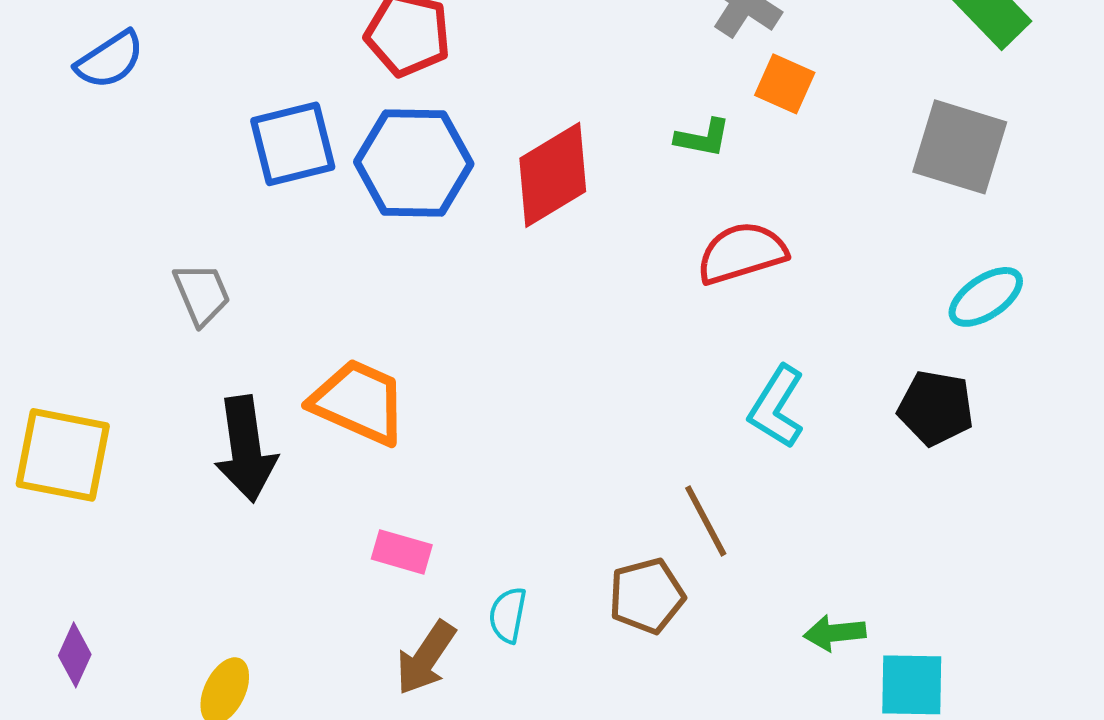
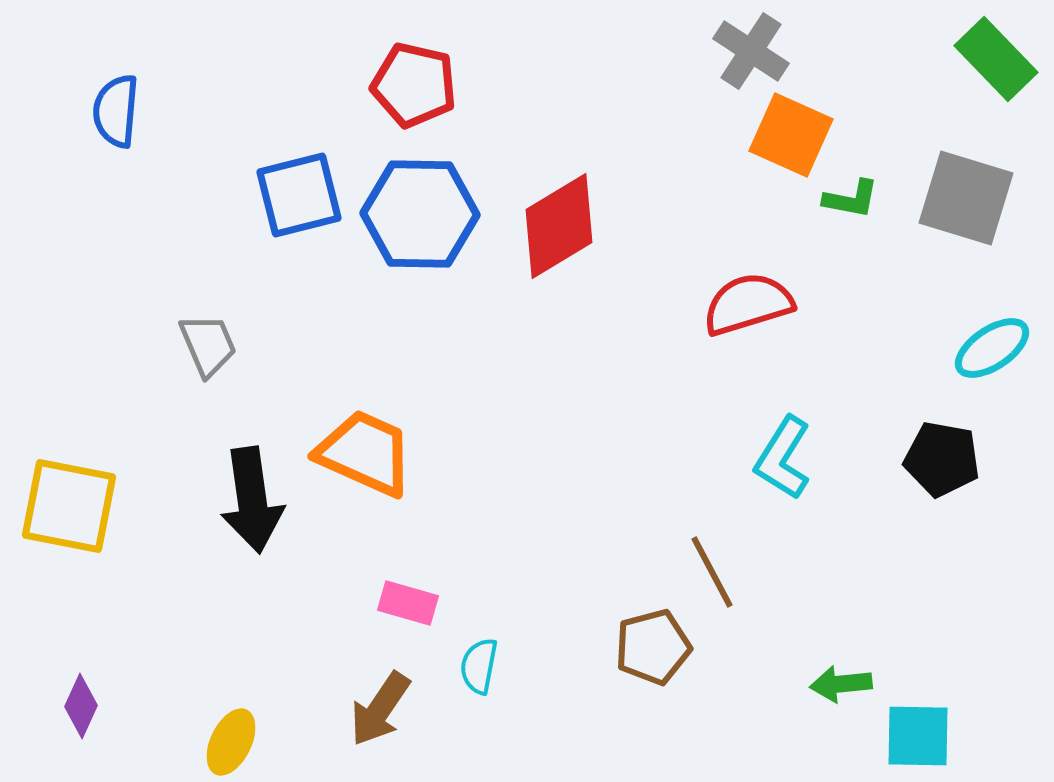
blue semicircle: (110, 60) -> (116, 111), turned 128
orange square: (785, 84) -> (791, 135), size x1.4
green L-shape: (703, 138) -> (851, 199), moved
cyan semicircle: (508, 615) -> (479, 666), moved
brown arrow: (426, 658) -> (380, 709), moved

